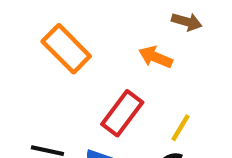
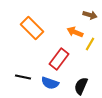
yellow line: (180, 128) -> (90, 44), moved

